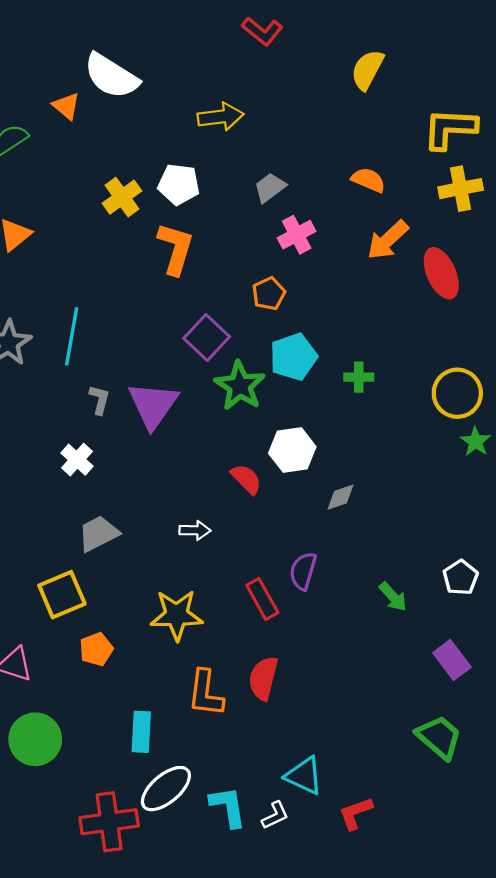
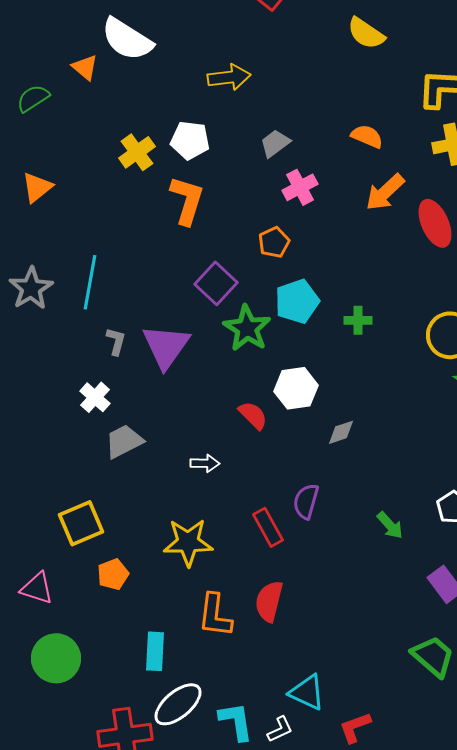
yellow semicircle: (367, 70) -> (366, 33), turned -84
gray trapezoid: (98, 534) -> (124, 441), moved

